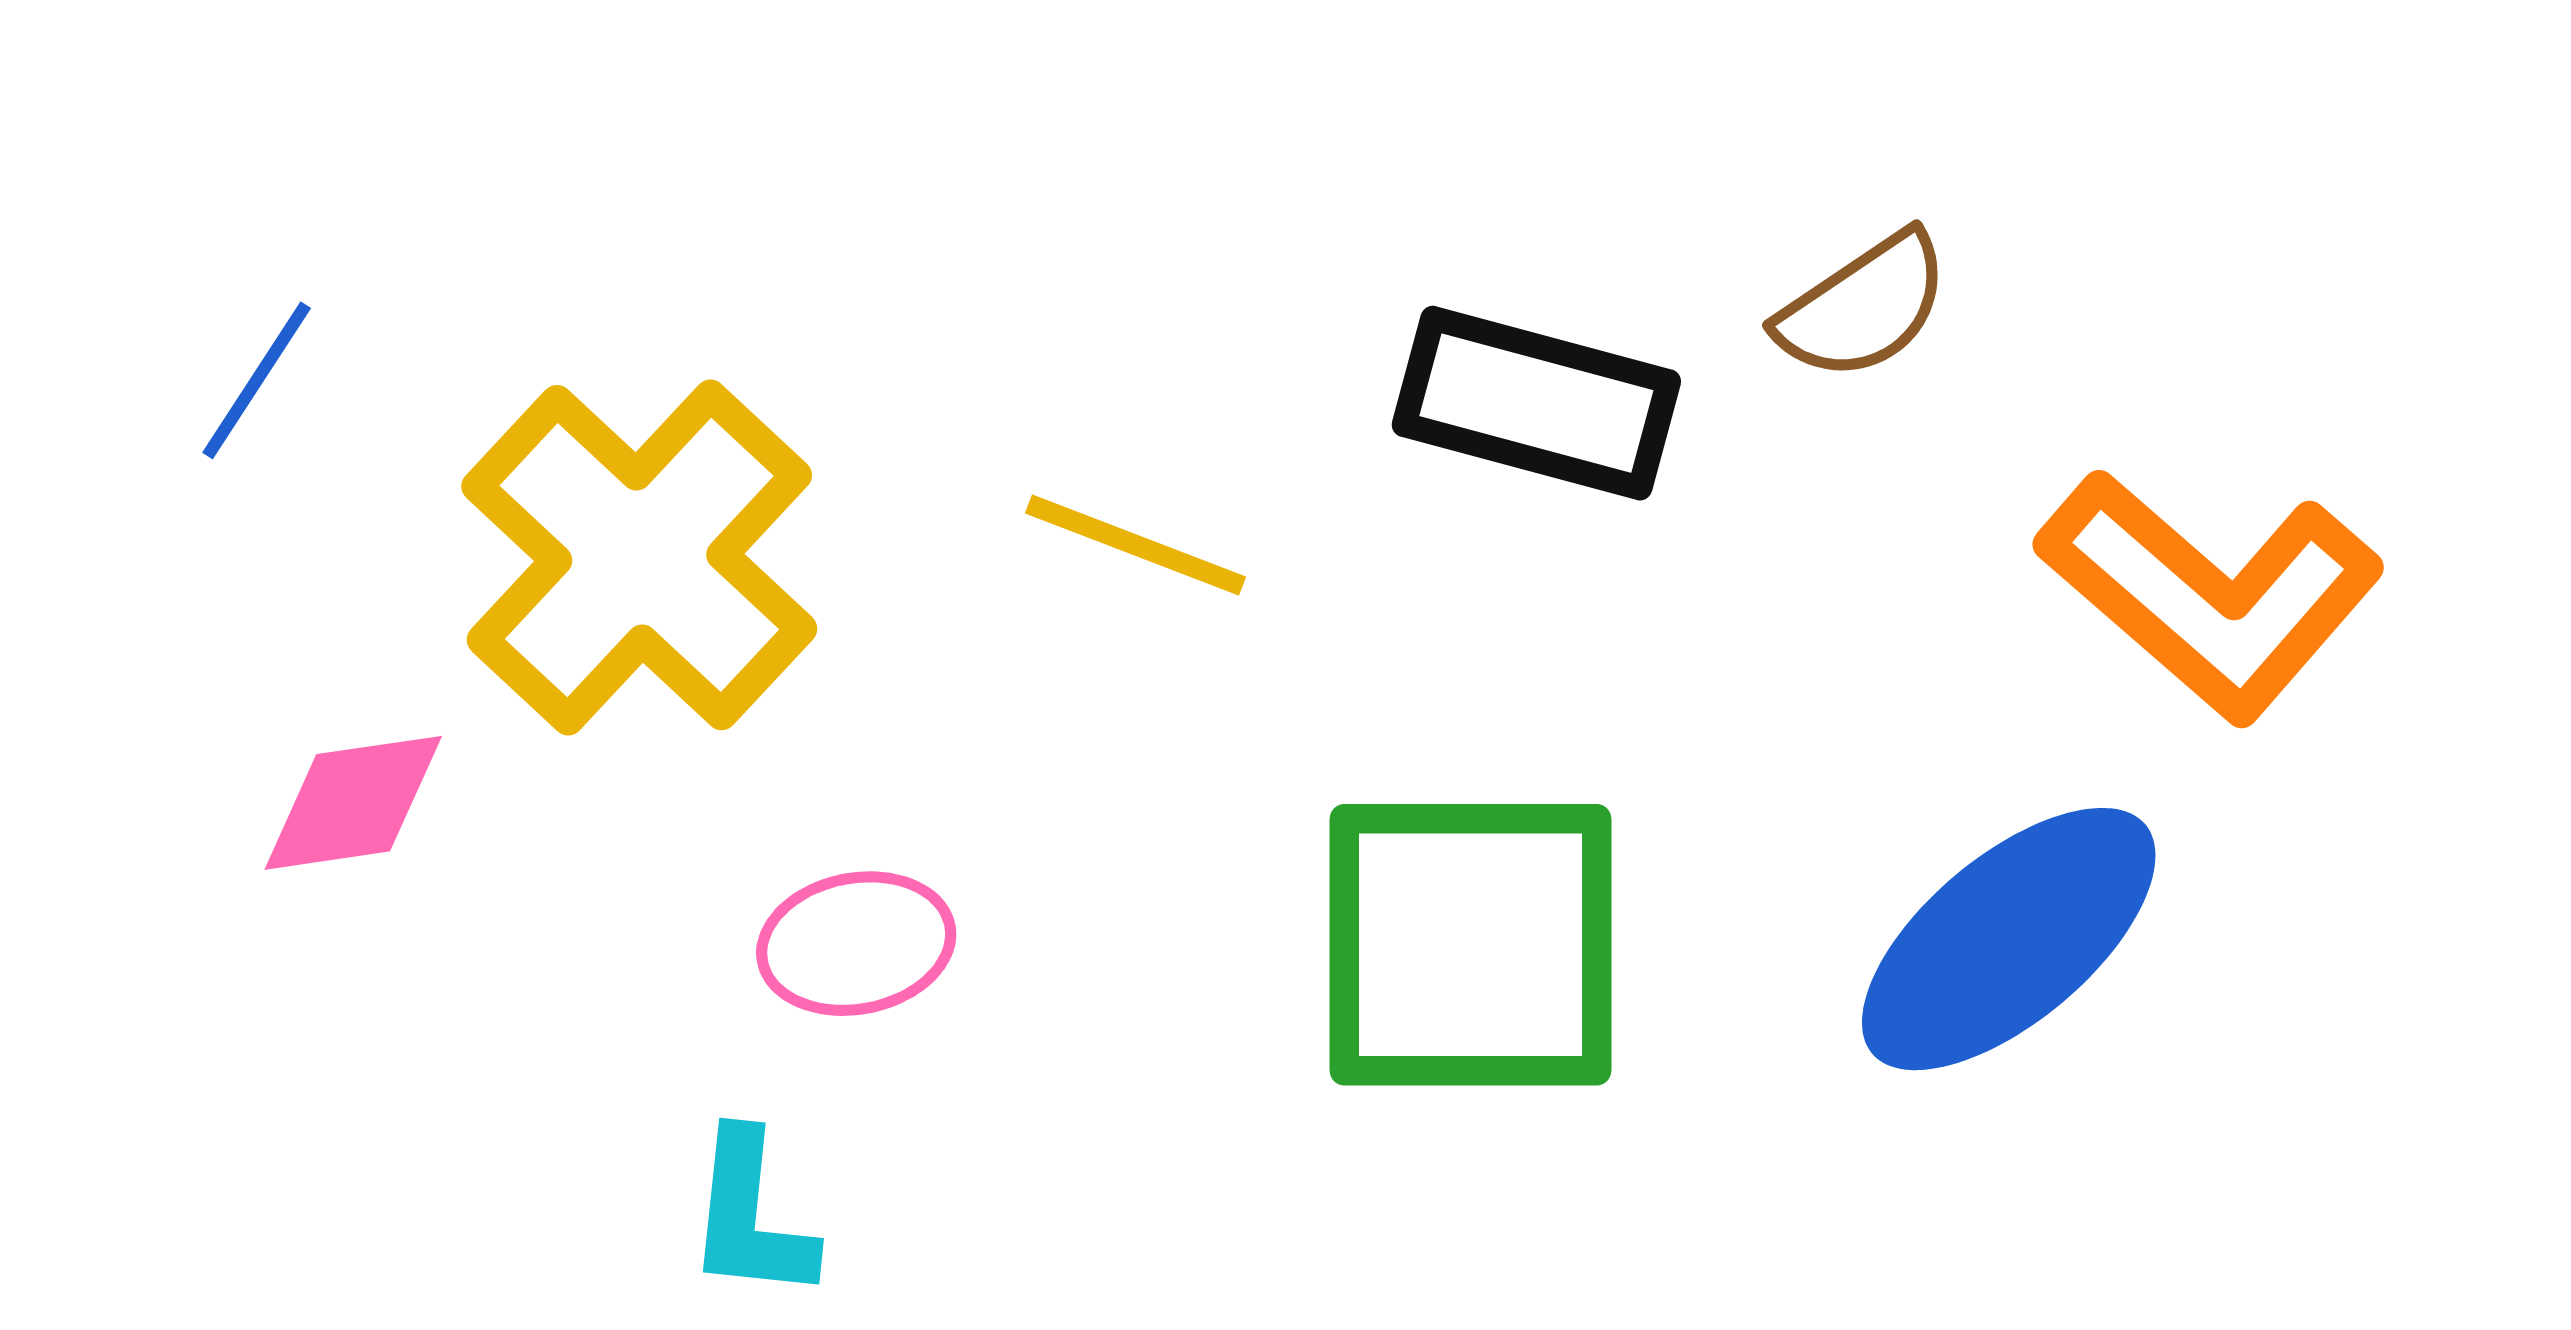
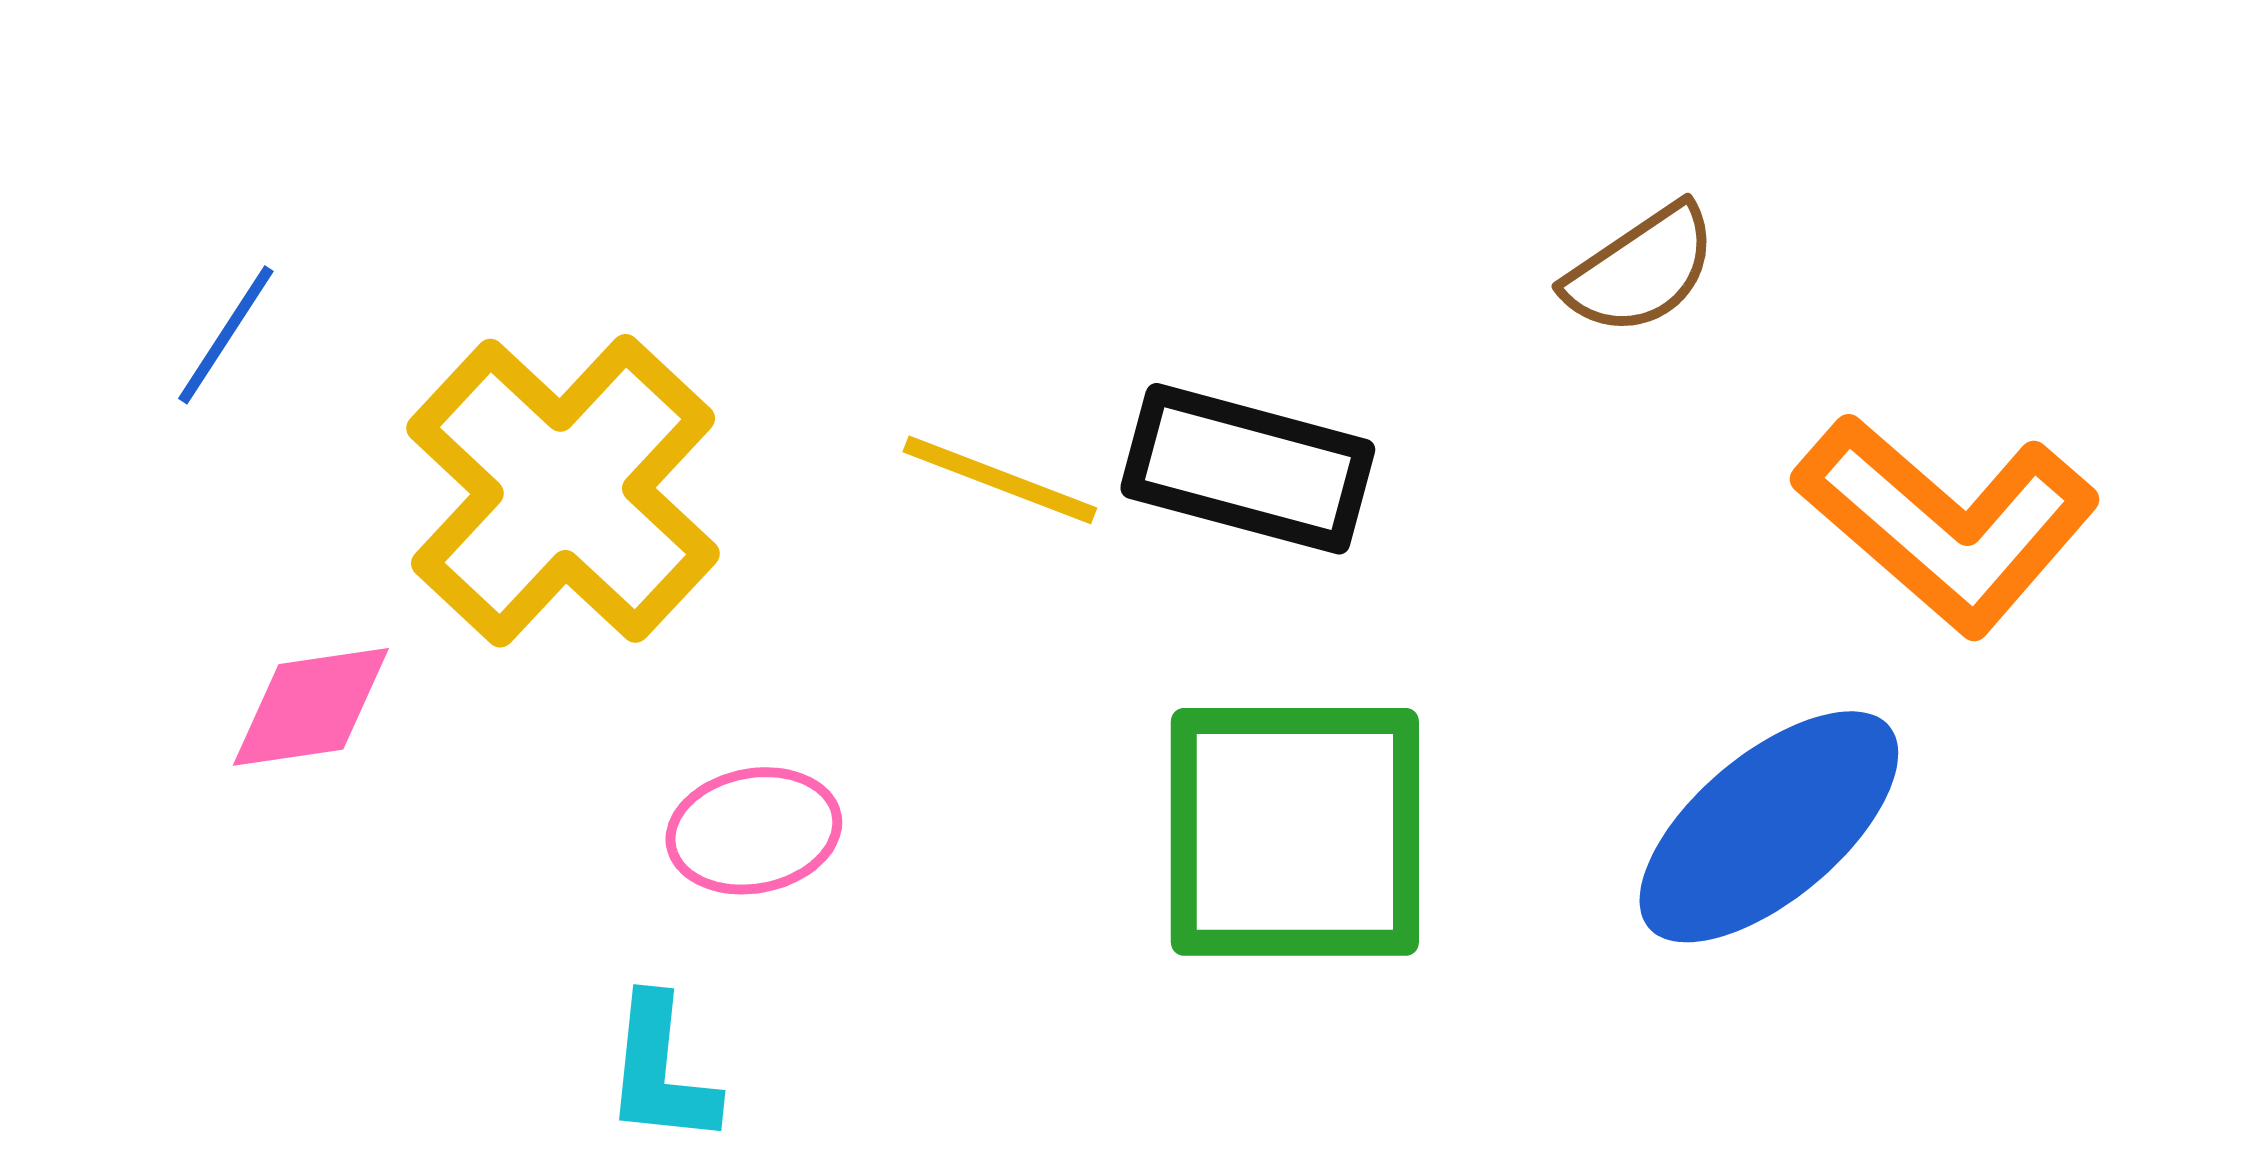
black rectangle: (1536, 403) -> (1248, 469), moved

